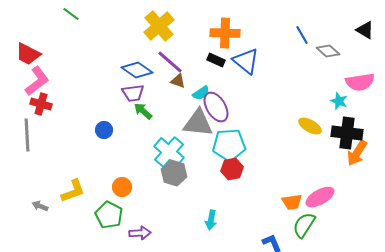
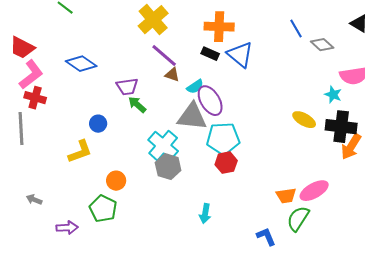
blue diamond: (137, 70) -> (81, 64), moved
yellow L-shape: (73, 191) -> (80, 152), moved
purple arrow: (140, 233) -> (67, 228), moved

